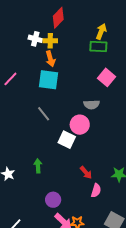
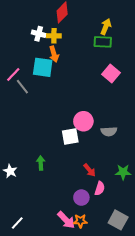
cyan square: (48, 80) -> (43, 67), moved
gray semicircle: (92, 105) -> (109, 131), moved
gray line: (44, 114) -> (22, 87), moved
white square: (67, 140) -> (70, 137), turned -36
purple circle: (53, 200) -> (81, 198), moved

